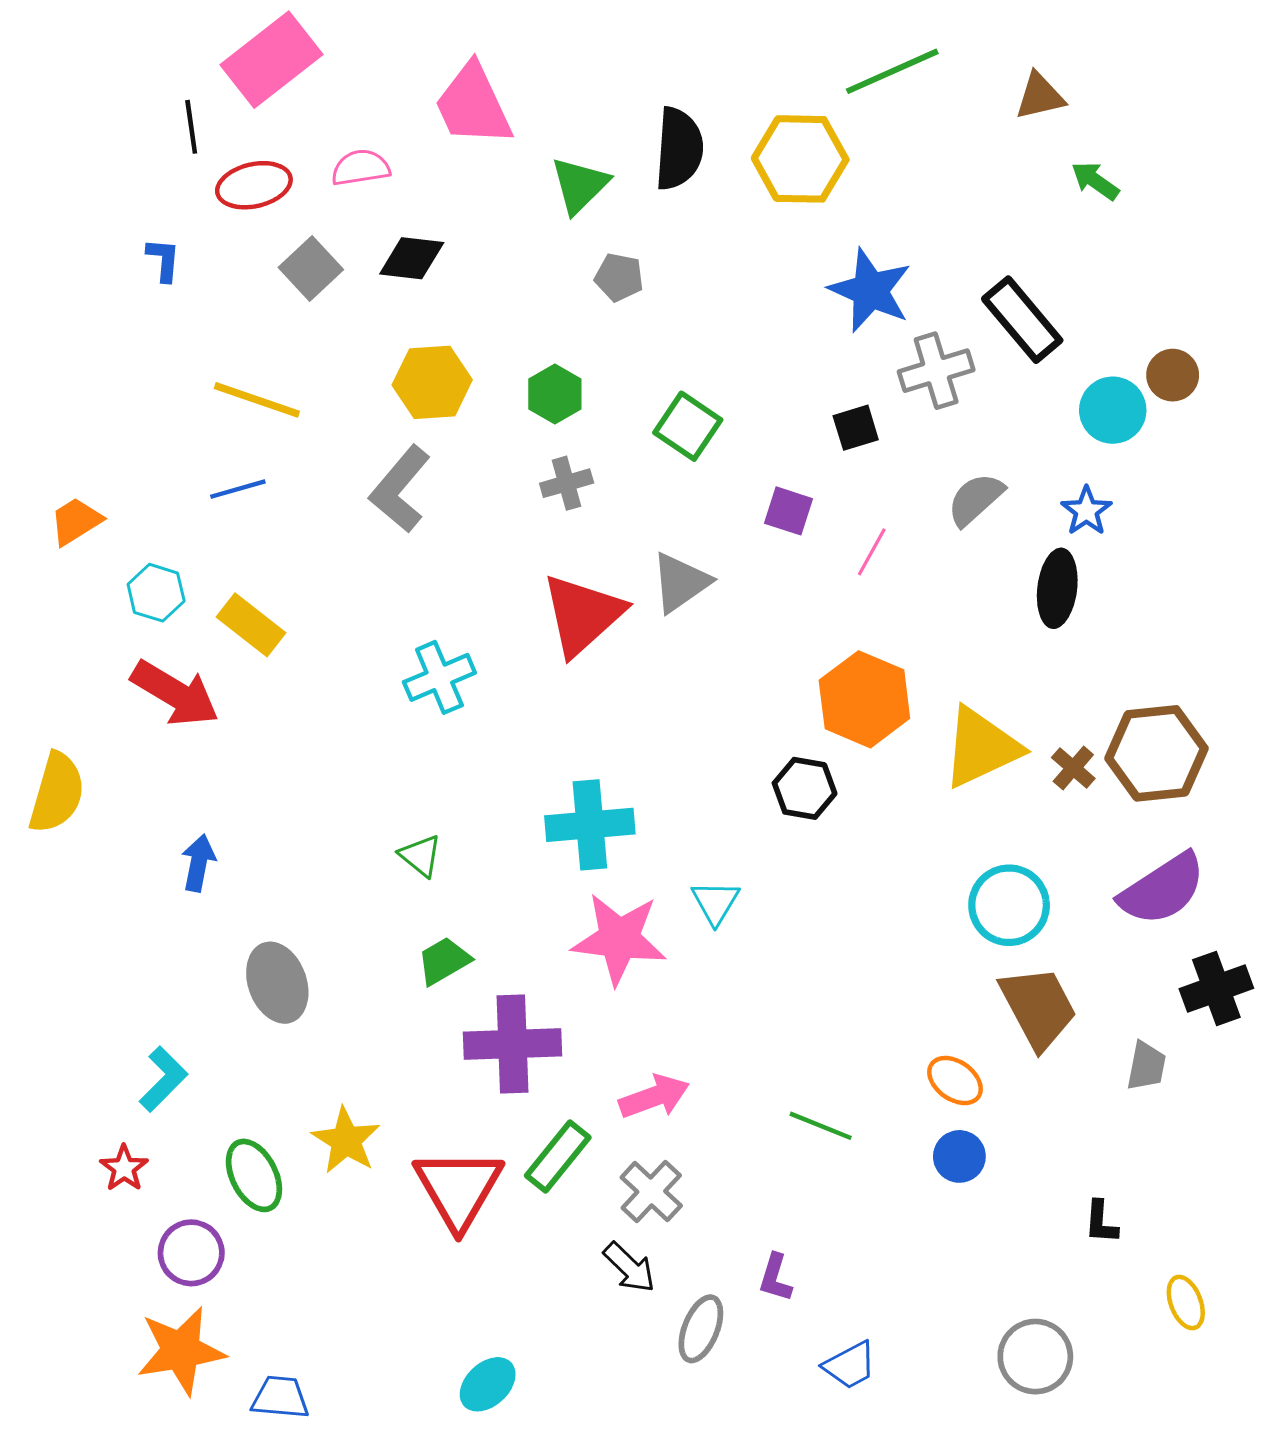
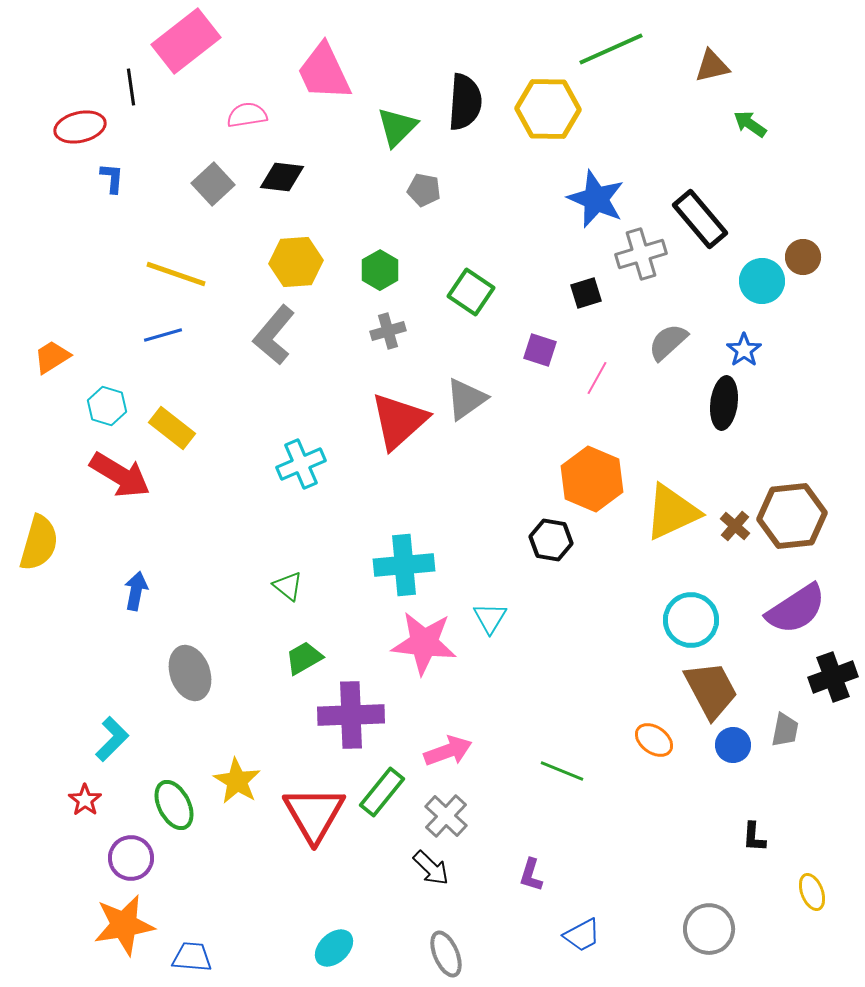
red ellipse: (254, 185) -> (80, 127), moved
blue circle: (959, 1156) -> (733, 745), moved
gray ellipse: (701, 1329) -> (446, 954), moved, turned -45

